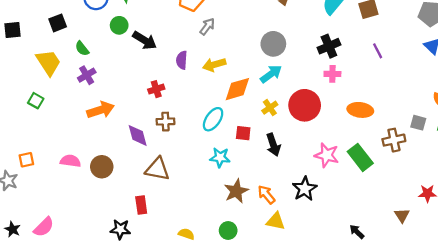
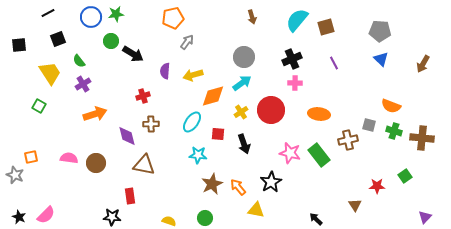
yellow triangle: (276, 221) -> (256, 210), moved

